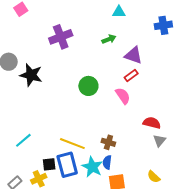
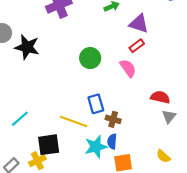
black square: (49, 164) -> (49, 145), size x1.5
blue rectangle: (67, 165) -> (96, 104), moved, size x0.7
cyan star: (92, 167) -> (96, 147), turned 30

